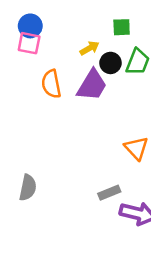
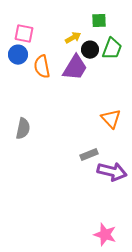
blue circle: (30, 26) -> (18, 55), moved
gray semicircle: (28, 188) -> (23, 129), moved

